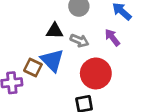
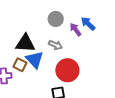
black triangle: (55, 31) -> (25, 43), moved, size x1.5
purple arrow: (112, 37) -> (76, 30), moved

